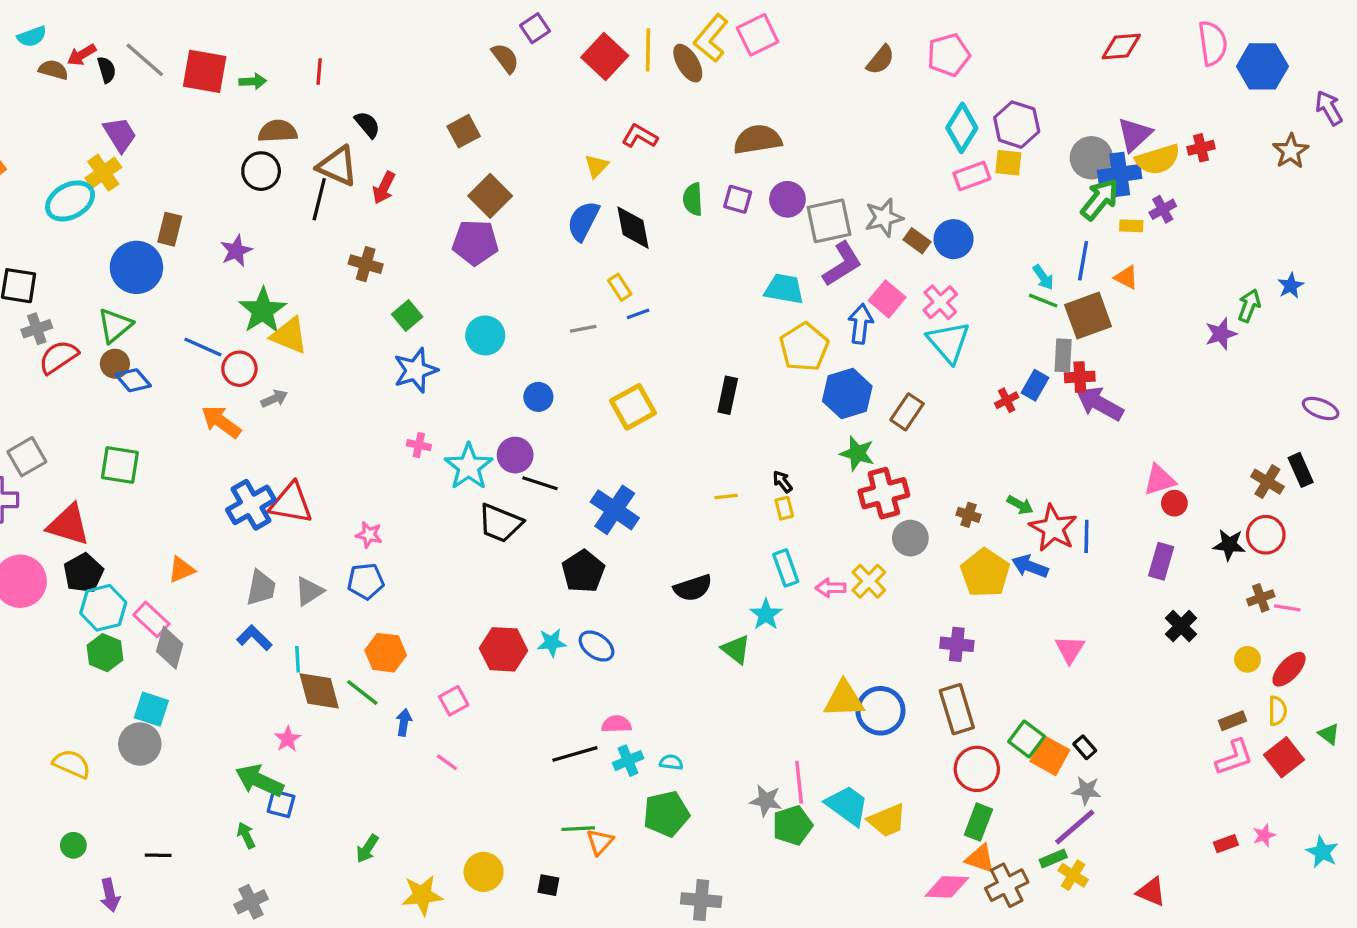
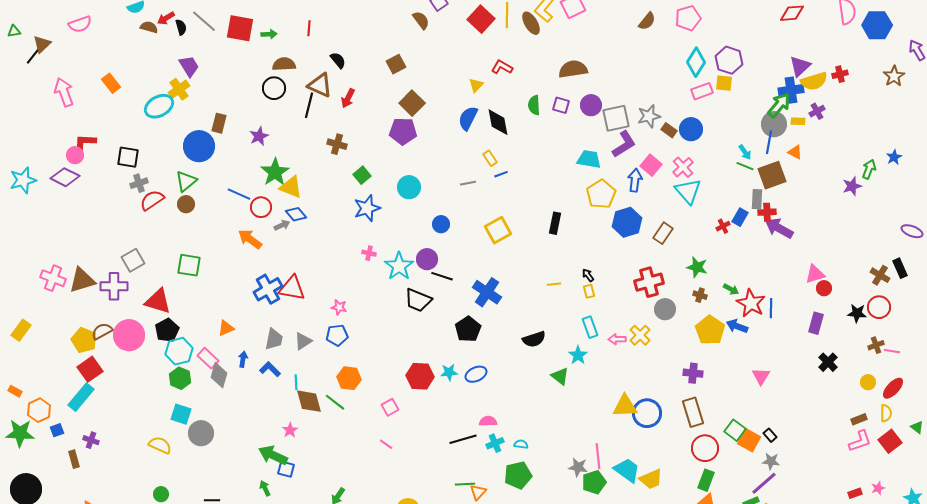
gray circle: (1091, 158) -> (774, 124), moved
blue diamond: (133, 380) -> (296, 214), moved
green star: (857, 453) -> (697, 267), moved
blue ellipse: (596, 646) -> (476, 374), turned -60
cyan square: (151, 709) -> (181, 414), moved
blue arrow: (404, 722) -> (243, 359), moved

